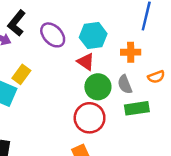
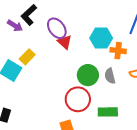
cyan hexagon: (93, 36) -> (101, 38), moved
red triangle: (86, 62) -> (65, 42), moved
green rectangle: (137, 108) -> (108, 112), moved

